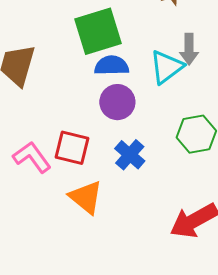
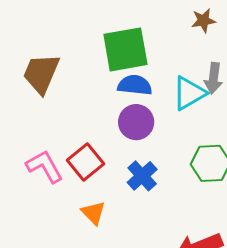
red square: (72, 148) -> (86, 162), turned 30
orange triangle: (86, 197) -> (93, 213), size x0.7

